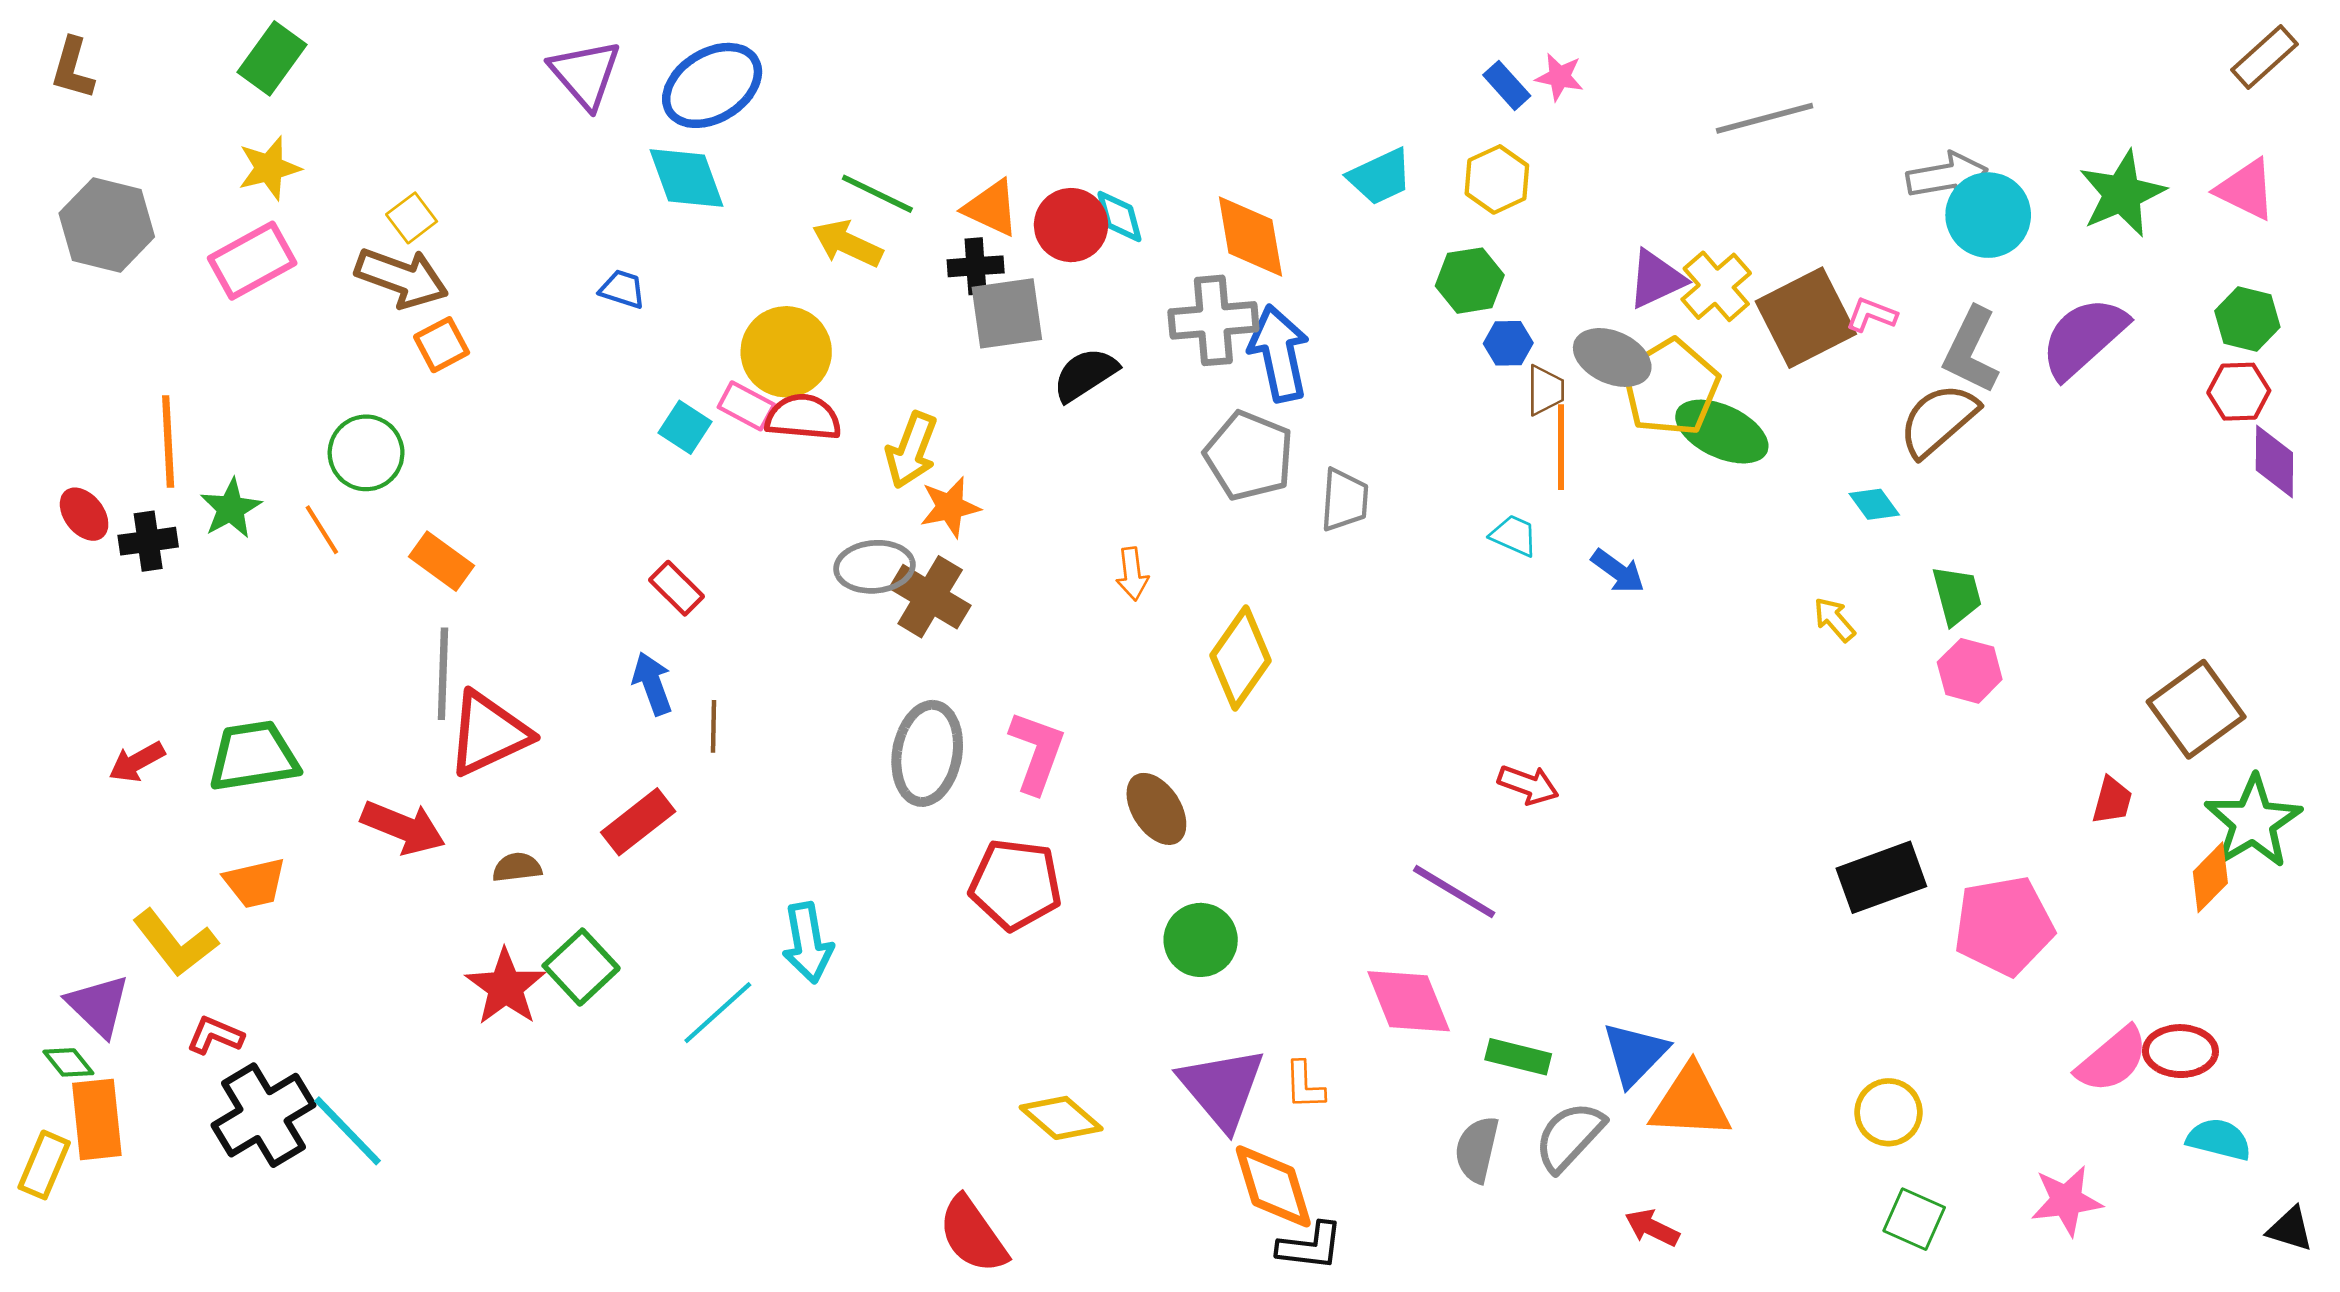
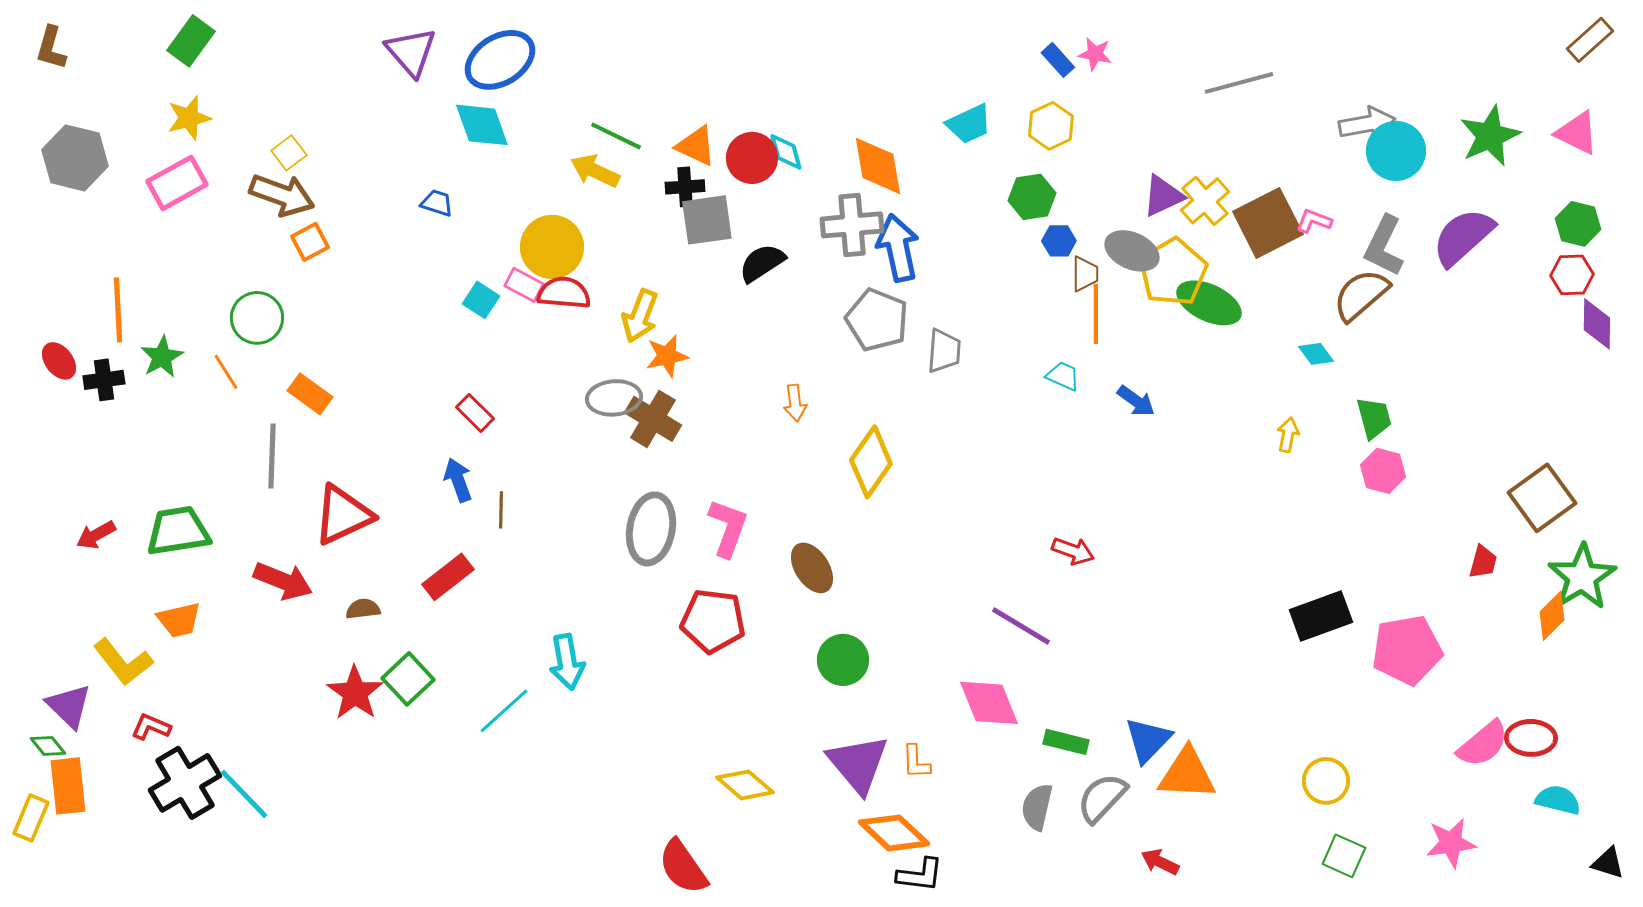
yellow arrow: (1834, 620) -> (1288, 435), turned 52
gray line: (443, 674) -> (272, 456), moved
orange diamond: (1273, 1186) -> (894, 833), turned -30

